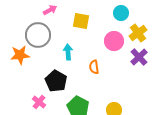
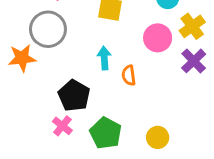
cyan arrow: (68, 52) -> (104, 58), moved
pink cross: (39, 102) -> (62, 126), moved

